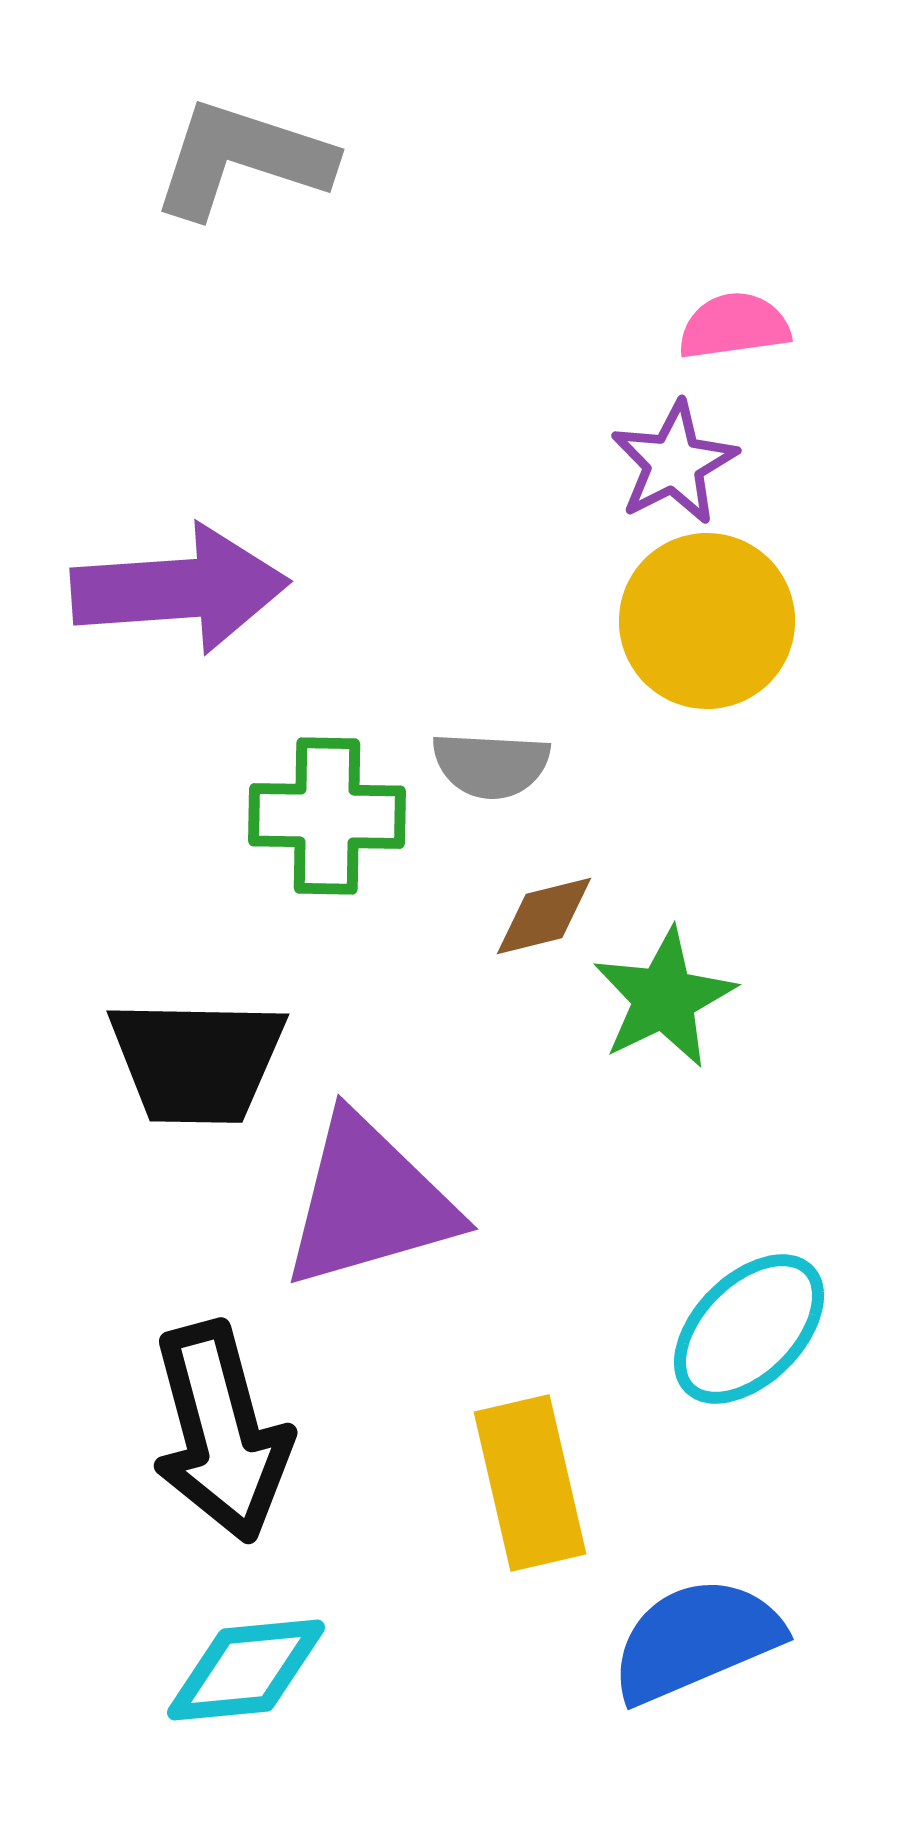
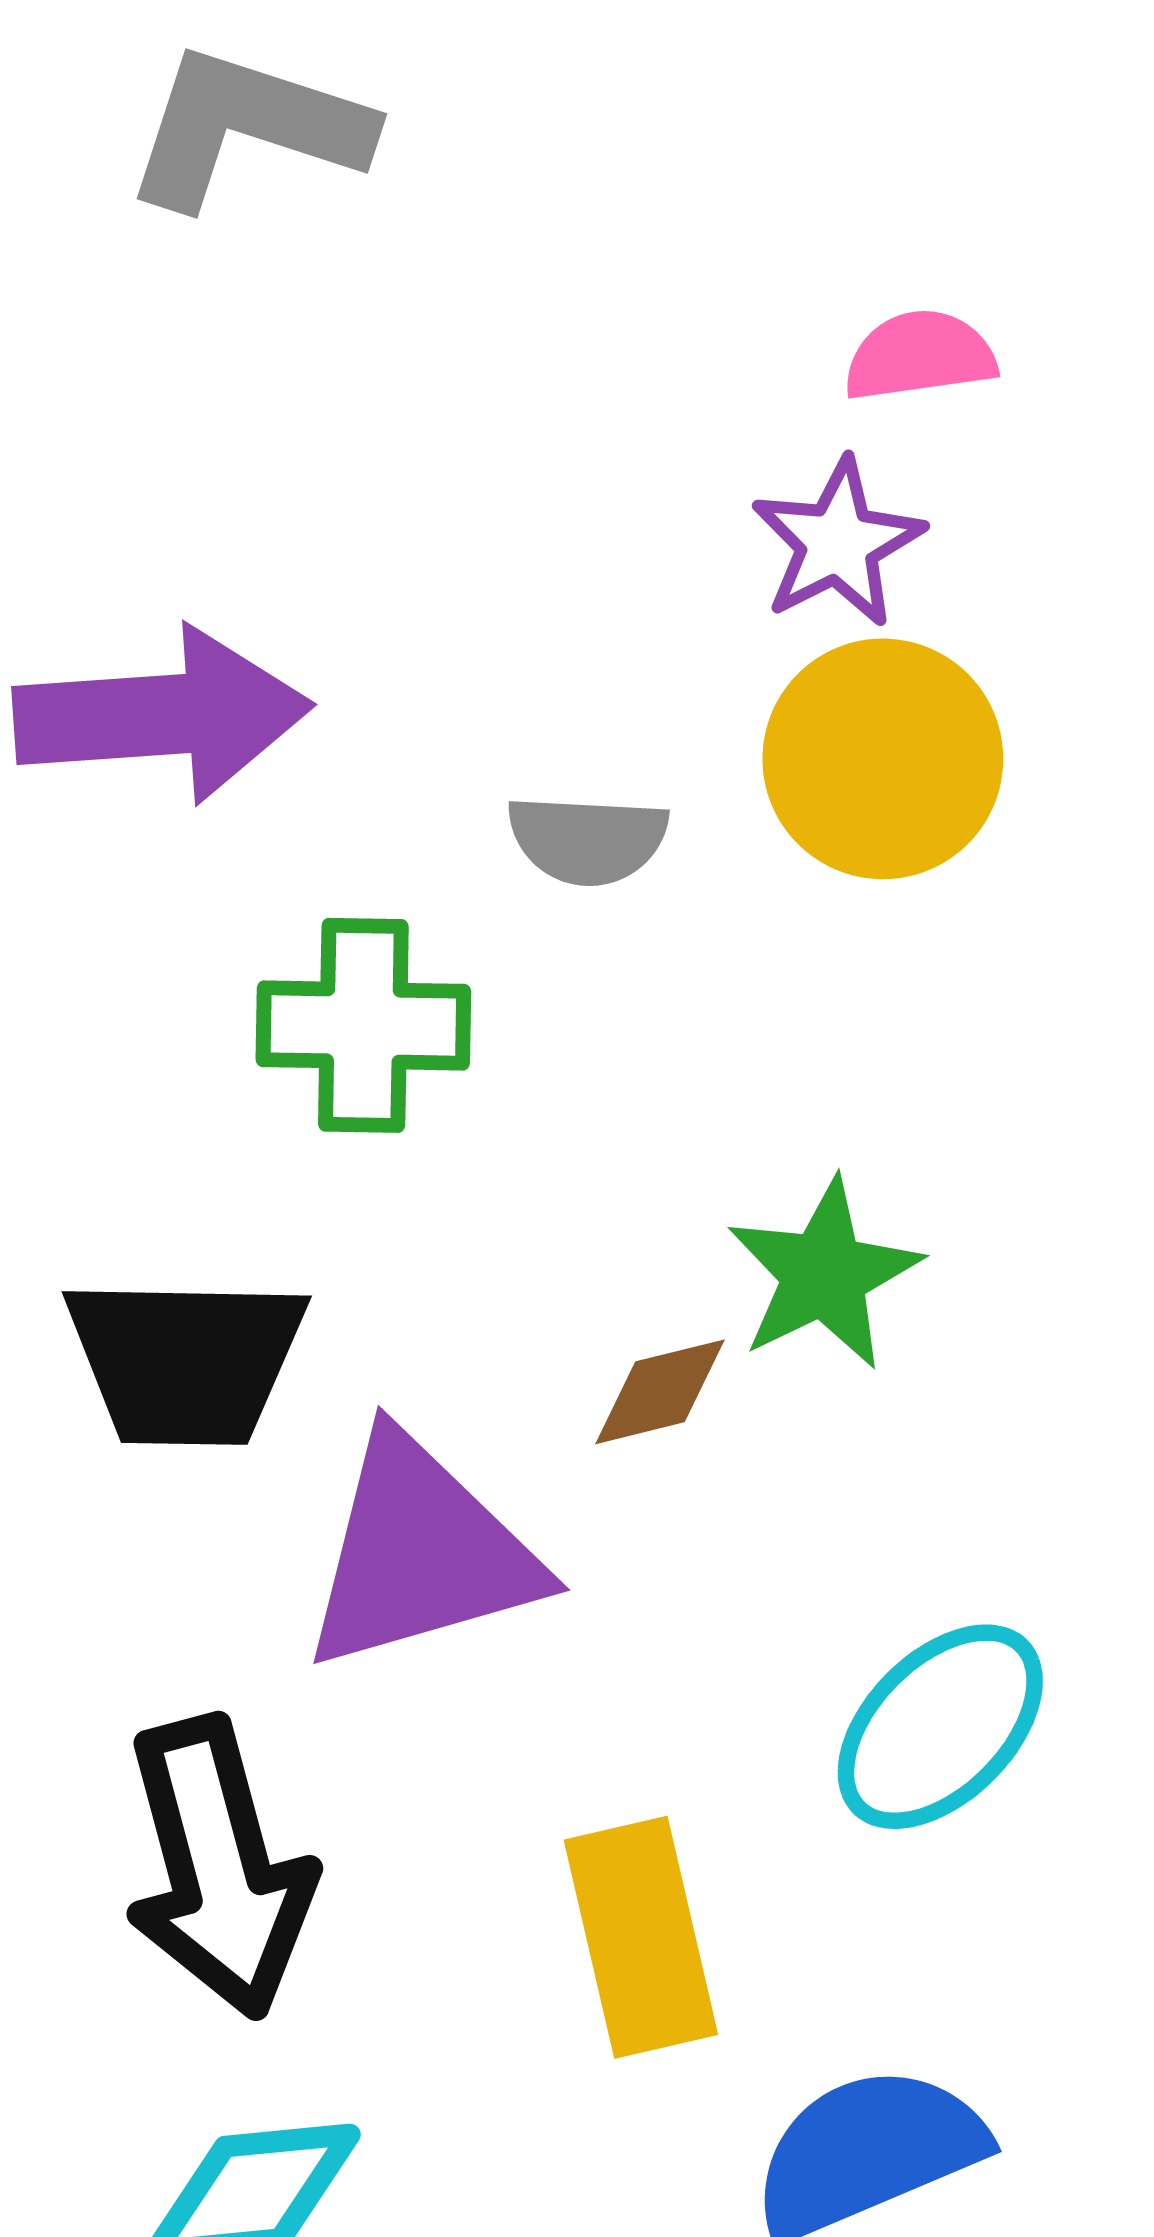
gray semicircle: (491, 765) -> (588, 840), moved
brown diamond: (544, 916) -> (660, 1392), moved

